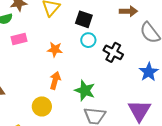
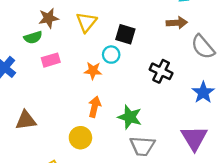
cyan circle: (88, 40) -> (111, 55), moved

